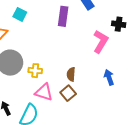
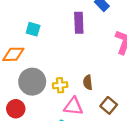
brown semicircle: (71, 74) -> (88, 82), moved
brown square: (68, 93) -> (109, 105), moved

